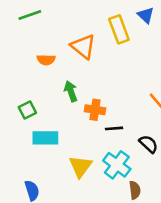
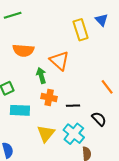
orange triangle: (83, 47) -> (59, 61), moved
orange semicircle: (46, 60) -> (23, 50), size x1.5
orange cross: (95, 110) -> (49, 98), moved

